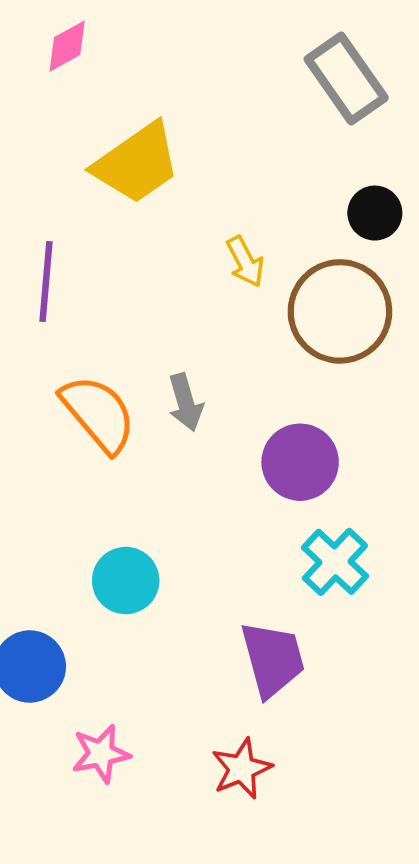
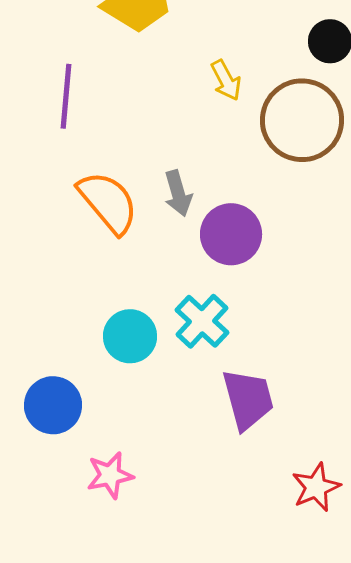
purple circle: (300, 462) -> (231, 234), moved
cyan cross: (335, 562) -> (202, 321), moved
red star: (242, 769) -> (316, 487), moved

